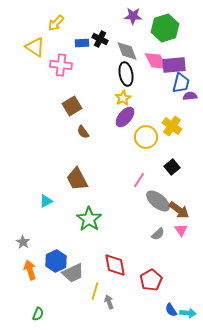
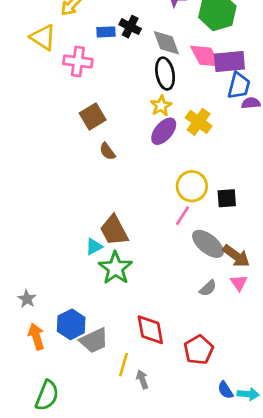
yellow cross: (172, 126) -> (199, 122), moved
yellow circle: (146, 137) -> (192, 186), moved
black square: (172, 167) -> (227, 198), turned 35
brown trapezoid: (77, 179) -> (114, 230), moved
cyan triangle: (46, 201) -> (94, 247), moved
green semicircle: (38, 314) -> (47, 395), size x1.6

